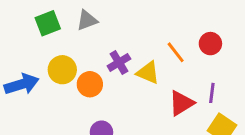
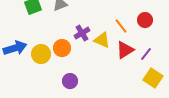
yellow circle: (62, 70) -> (41, 54), moved
purple line: (212, 93) -> (146, 54), turned 32
red triangle: (181, 103) -> (125, 50), moved

